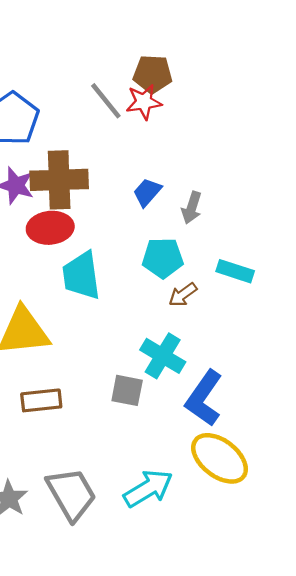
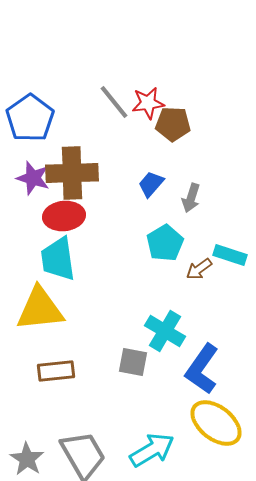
brown pentagon: (153, 74) -> (173, 124), moved
cyan pentagon: (163, 258) -> (165, 243), turned -30
cyan trapezoid: (81, 276) -> (58, 259), moved
brown arrow: (183, 295) -> (199, 269), moved

